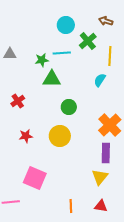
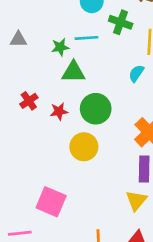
green cross: (88, 41) -> (121, 22), turned -30
green circle: (69, 107) -> (96, 109), size x1.5
red star: (26, 136) -> (59, 111), moved

